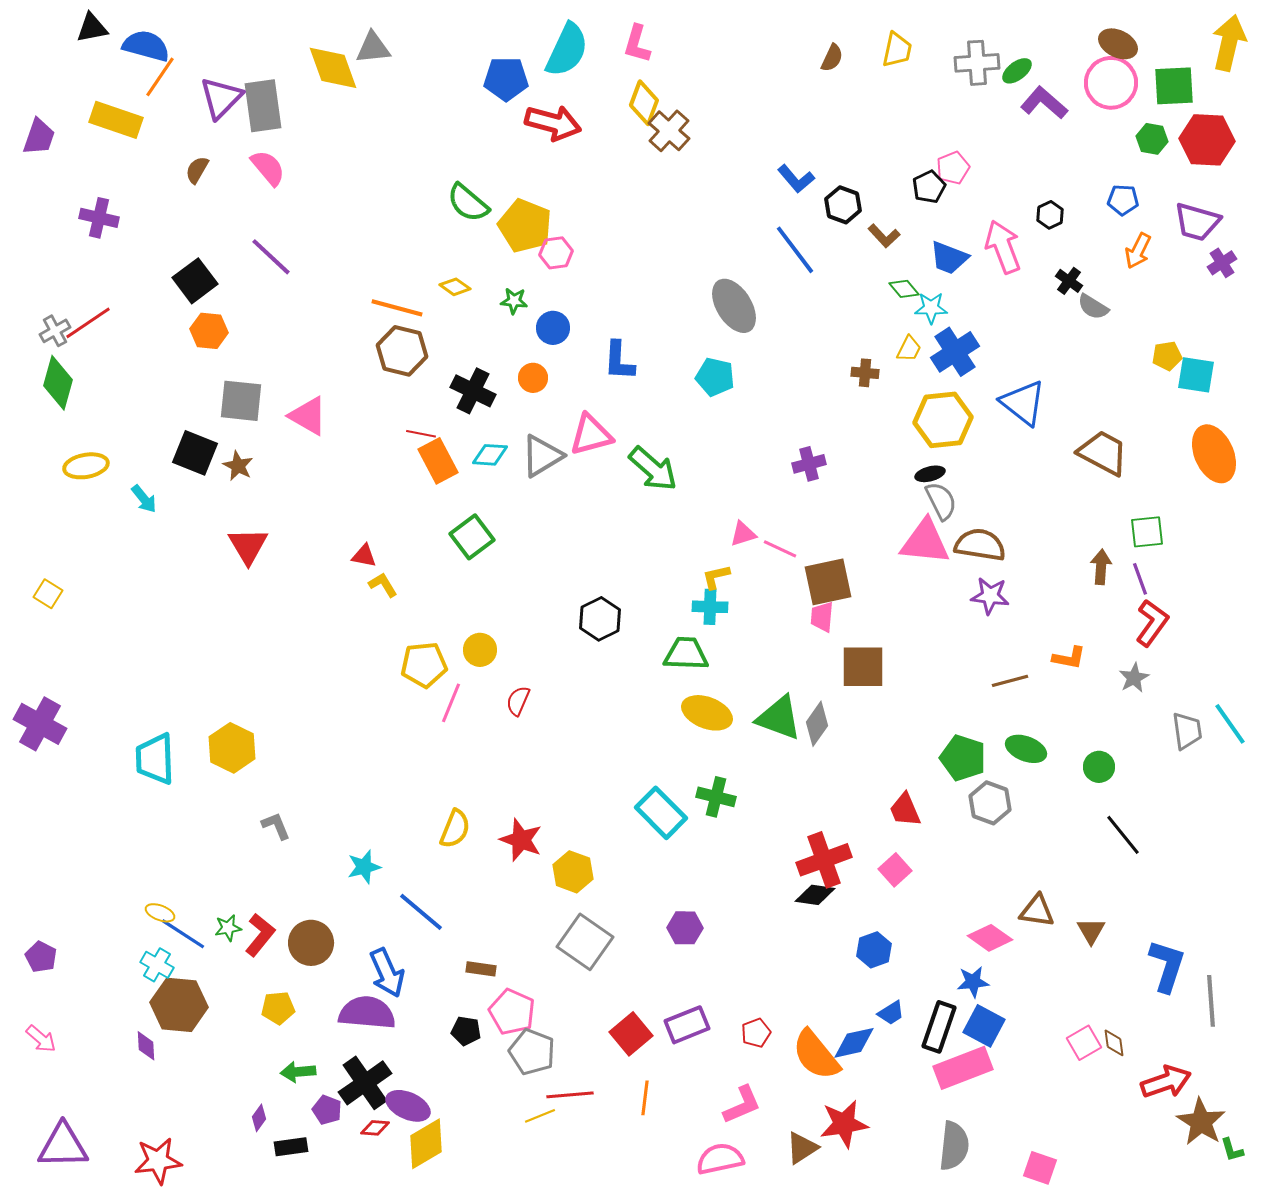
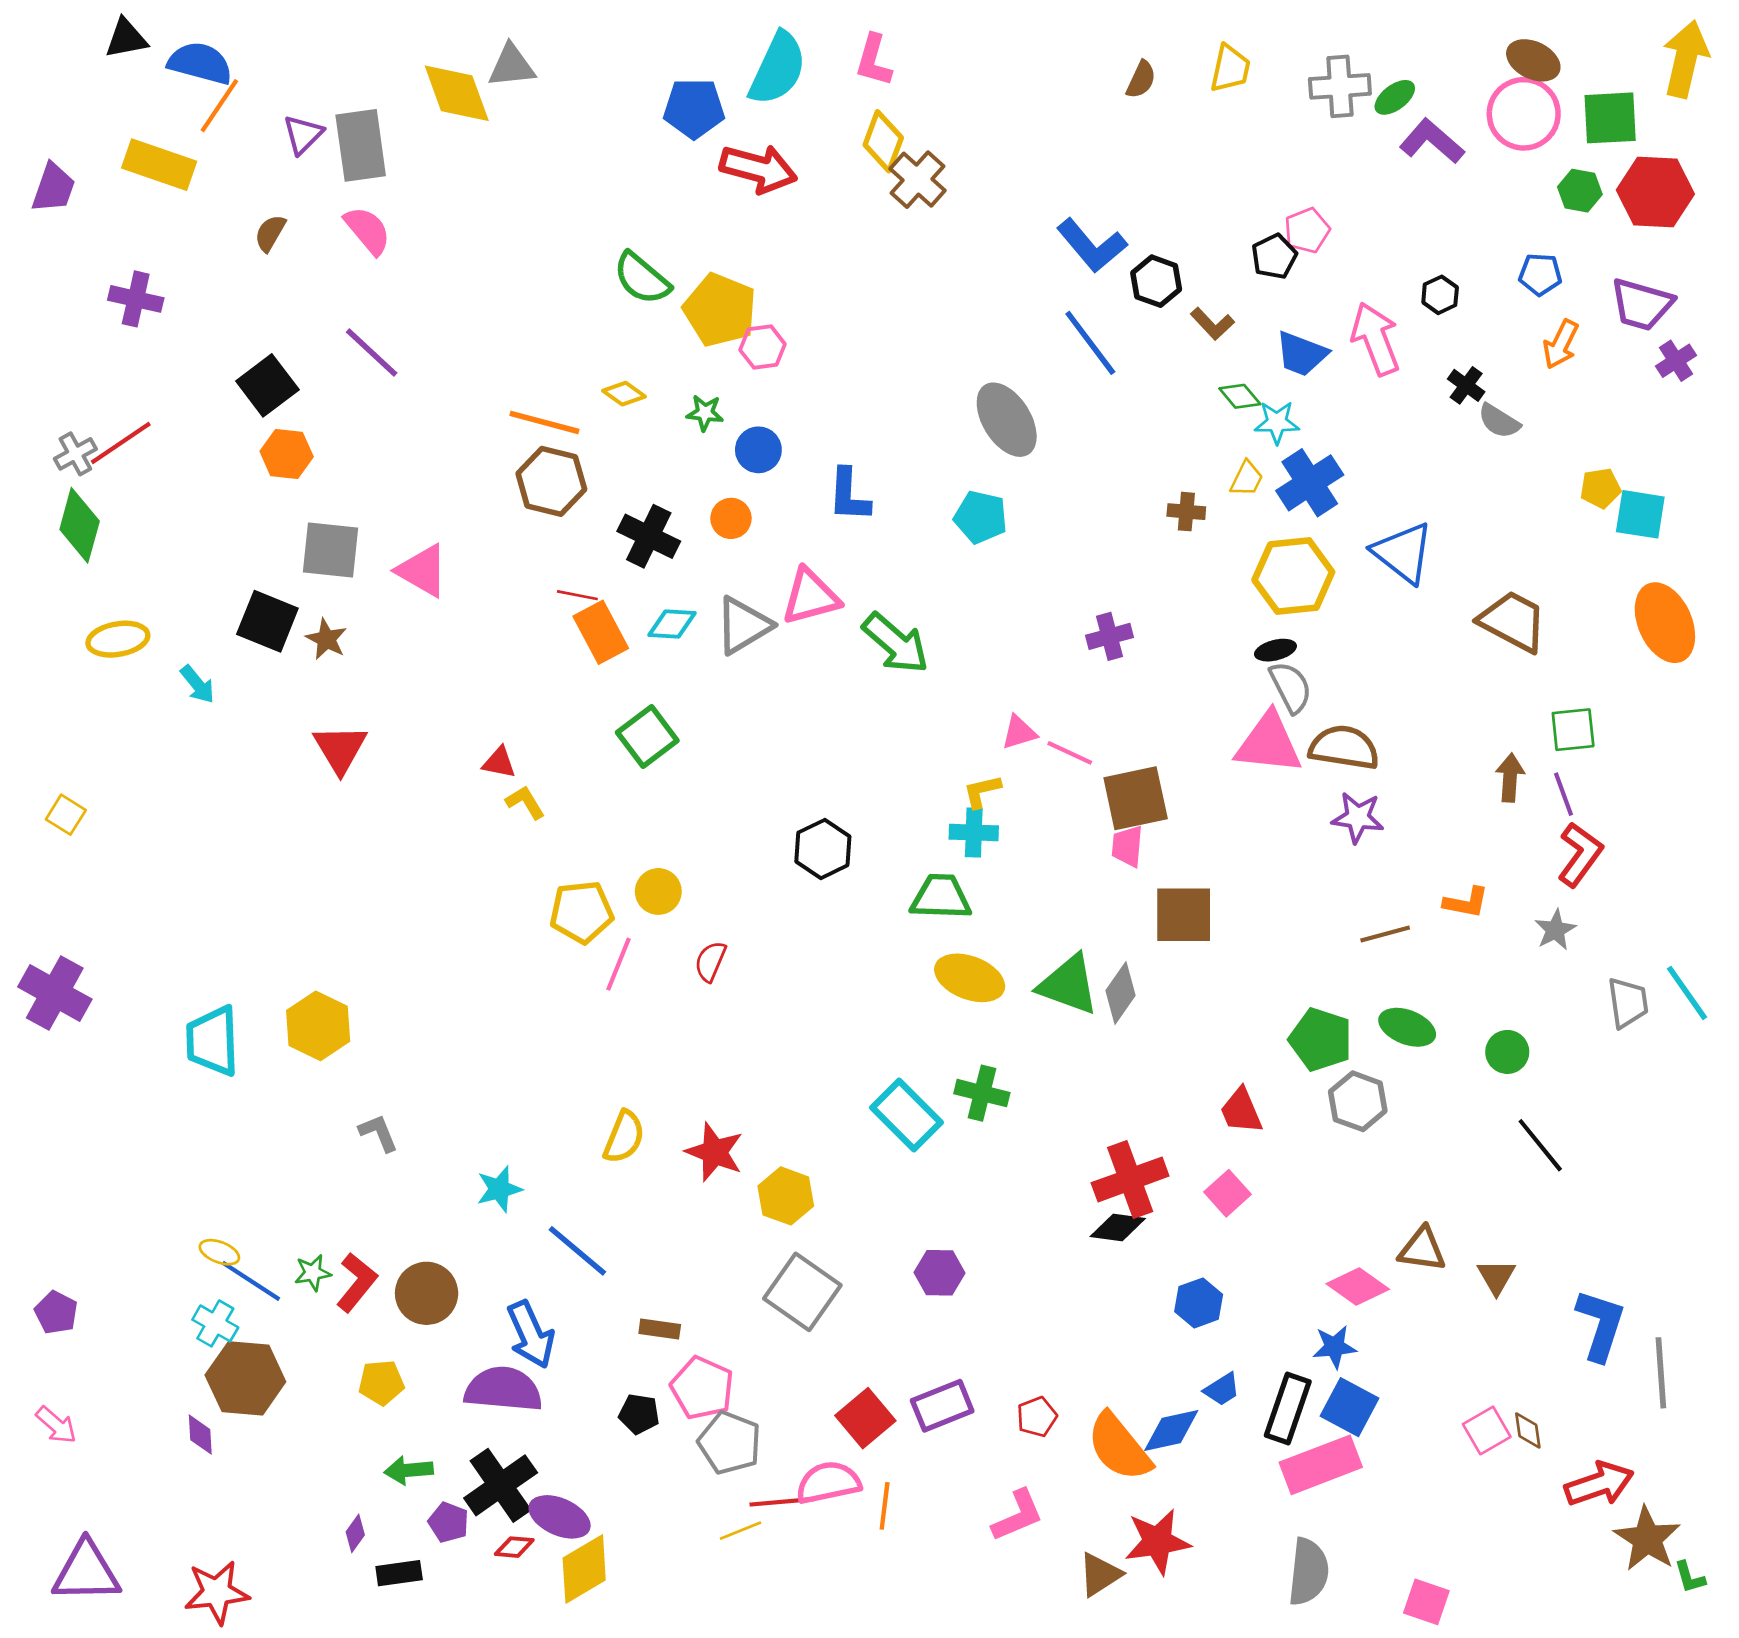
purple triangle: (221, 98) -> (303, 134), size x0.7
blue L-shape: (796, 179) -> (1092, 245), size x1.4
pink semicircle: (720, 1159) -> (828, 1483), moved

